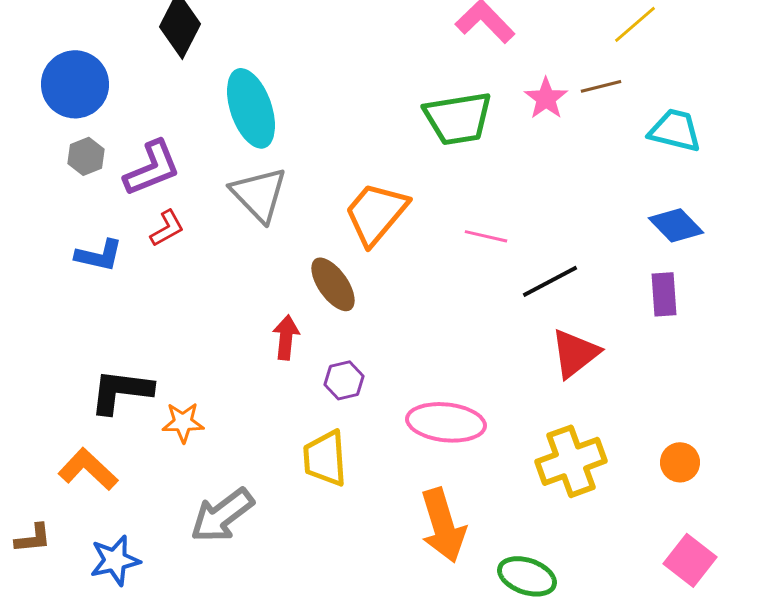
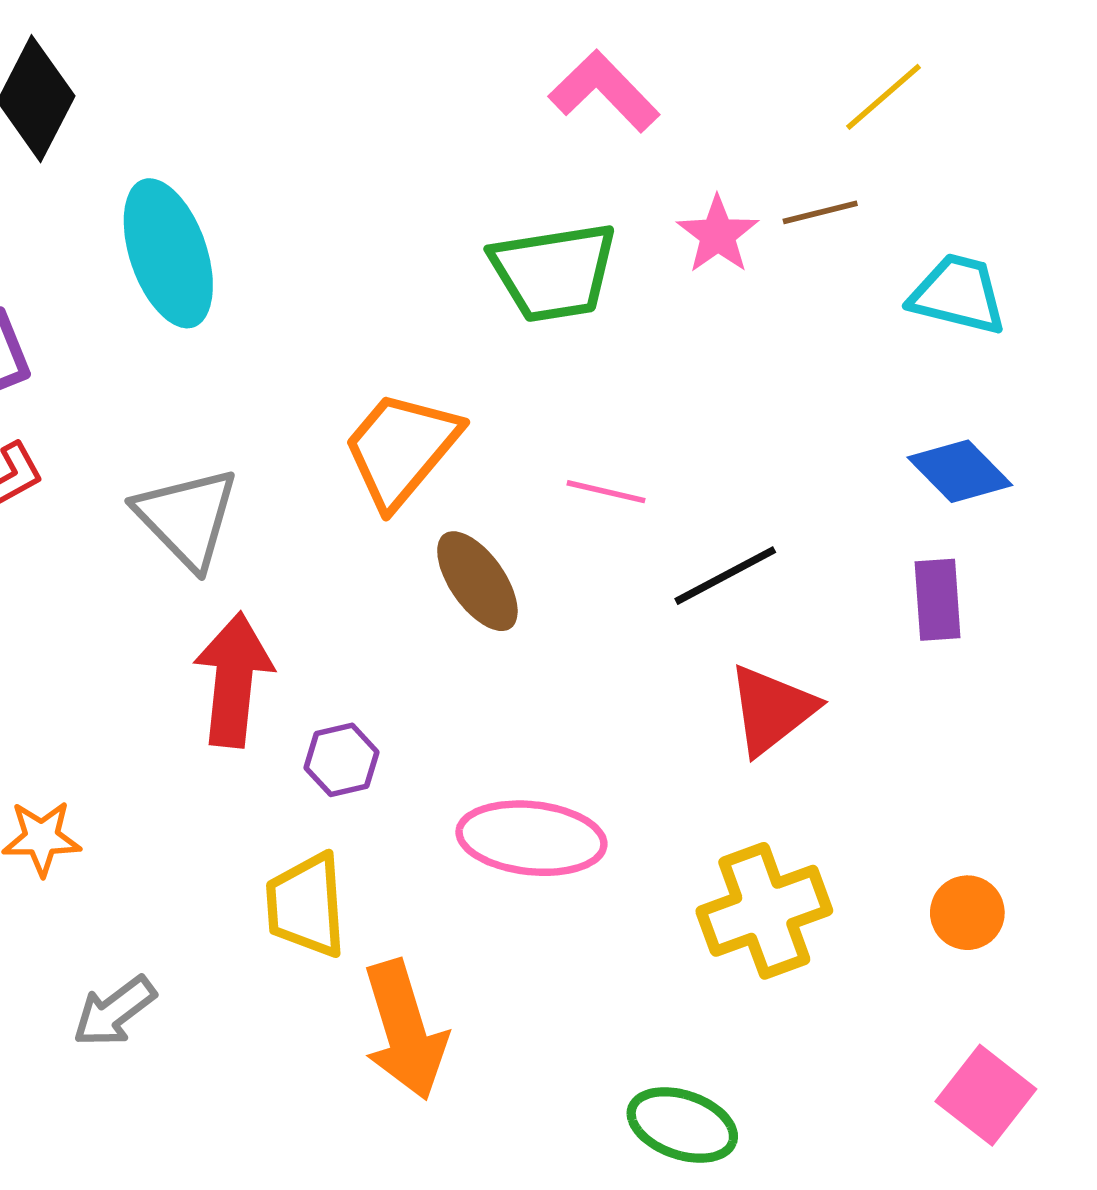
gray triangle: (259, 194) -> (187, 518), moved
brown ellipse: (333, 284) -> (477, 581), moved
red arrow: (286, 337) -> (233, 680), size x1.6
gray arrow: (222, 515) -> (114, 1011), size x0.7
orange arrow: (443, 525) -> (405, 1030), moved

